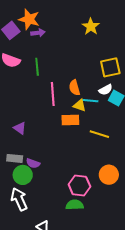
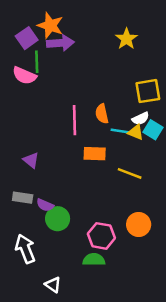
purple arrow: (38, 33) -> (60, 43), size x1.5
green line: (37, 67) -> (37, 62), moved
yellow triangle: (80, 105) -> (136, 132), moved
green circle: (23, 175) -> (58, 219), moved

